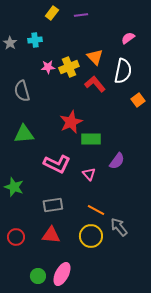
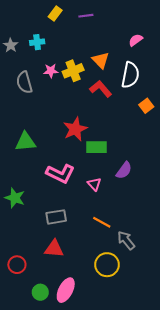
gray semicircle: (22, 91) -> (24, 82), moved
yellow circle: (91, 236) -> (107, 265), moved
red circle: (16, 237) -> (17, 265), moved

